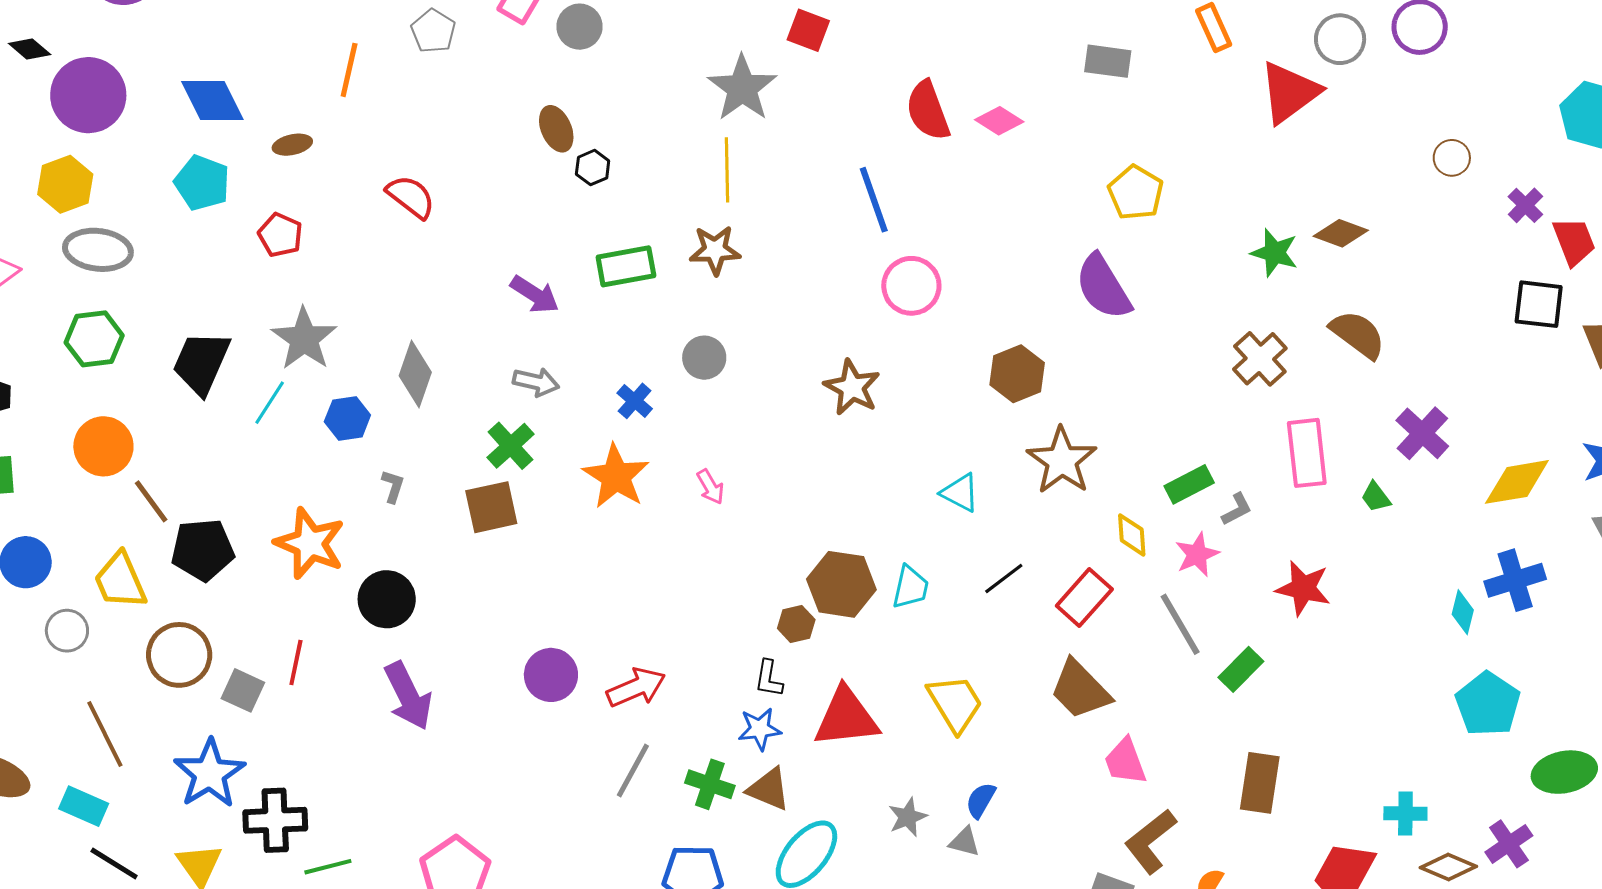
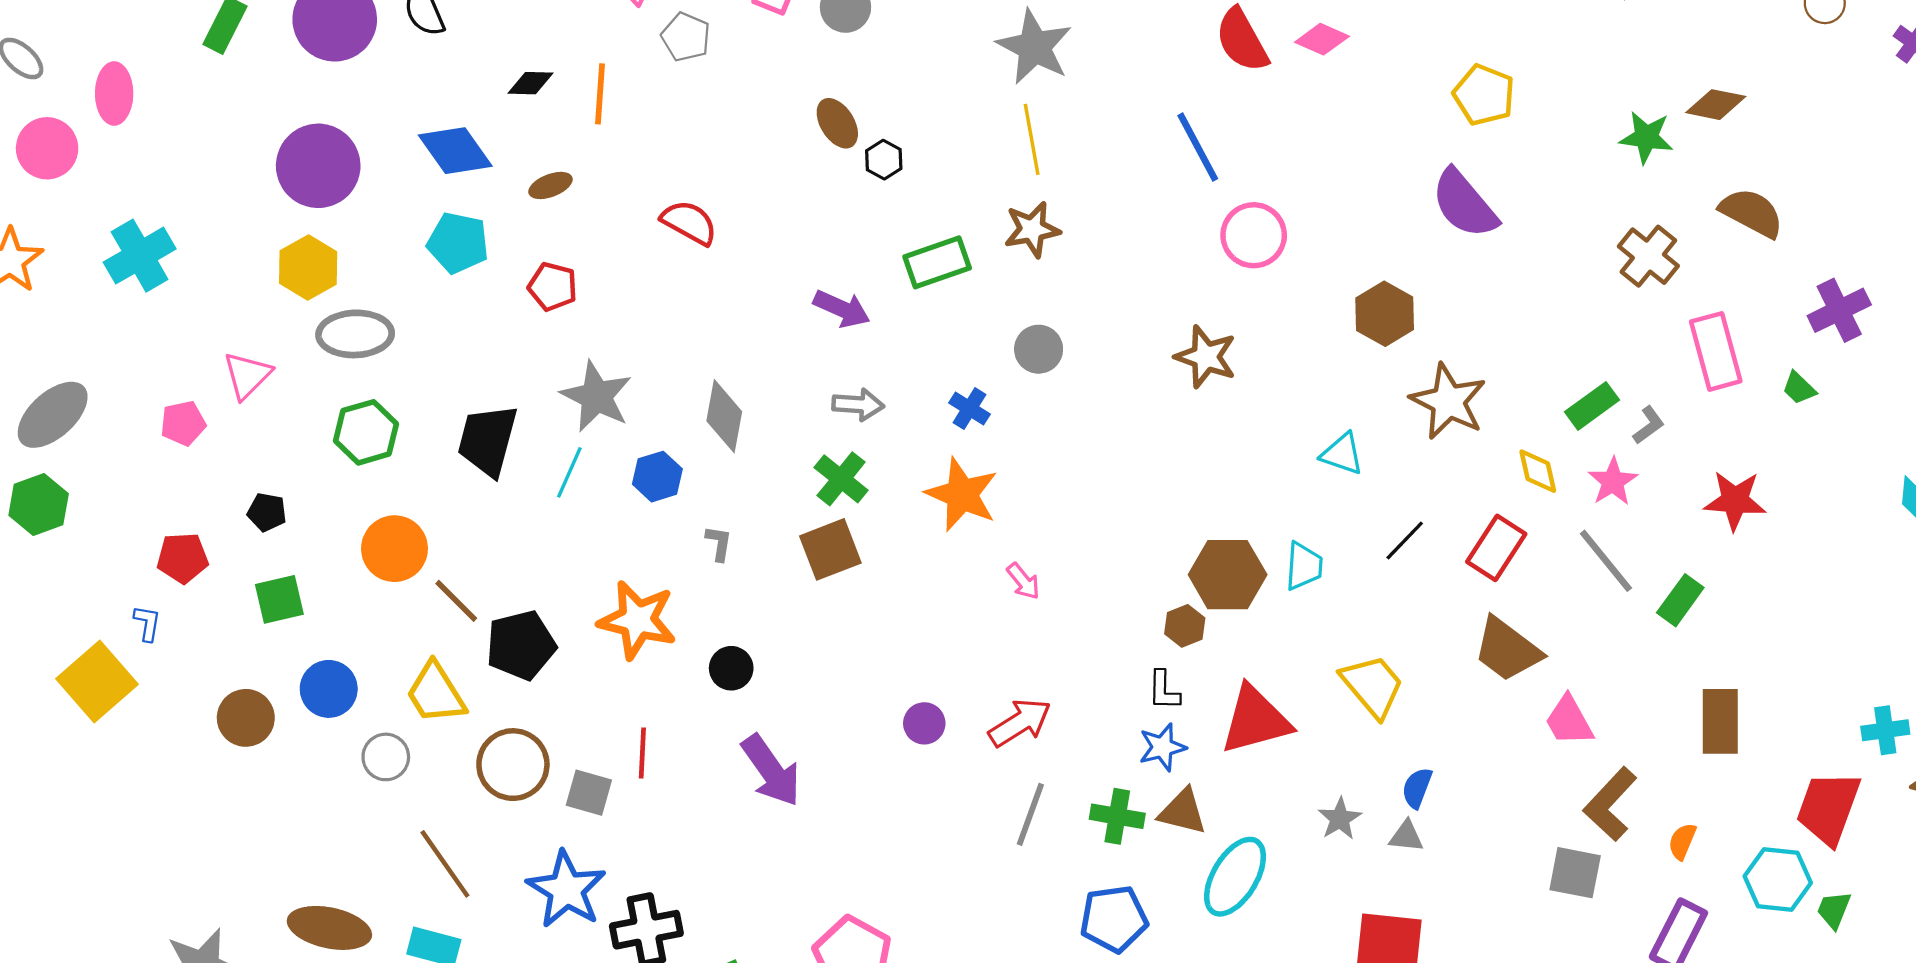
black diamond: (30, 49) -> (530, 83), moved, turned -30
purple cross: (1422, 433) -> (1839, 310), turned 30
pink arrow: (710, 487) -> (1023, 581), moved
black circle: (387, 599) -> (731, 668), size x0.7
purple circle: (551, 675) -> (924, 723), size x0.7

